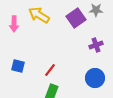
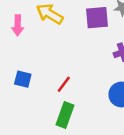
purple square: (76, 18) -> (97, 18), turned 30

